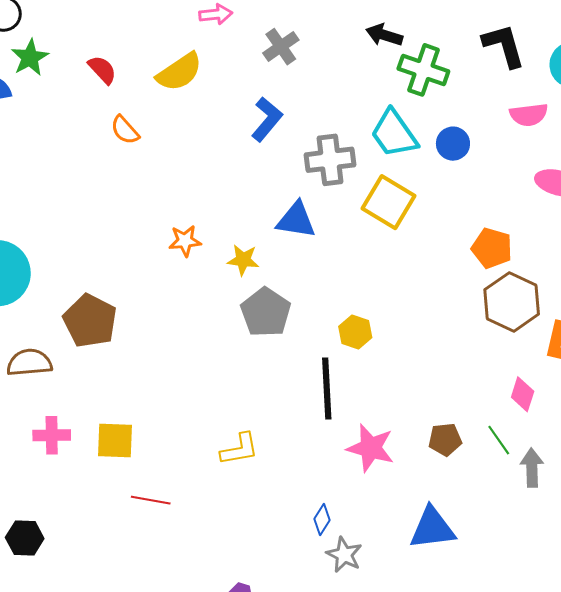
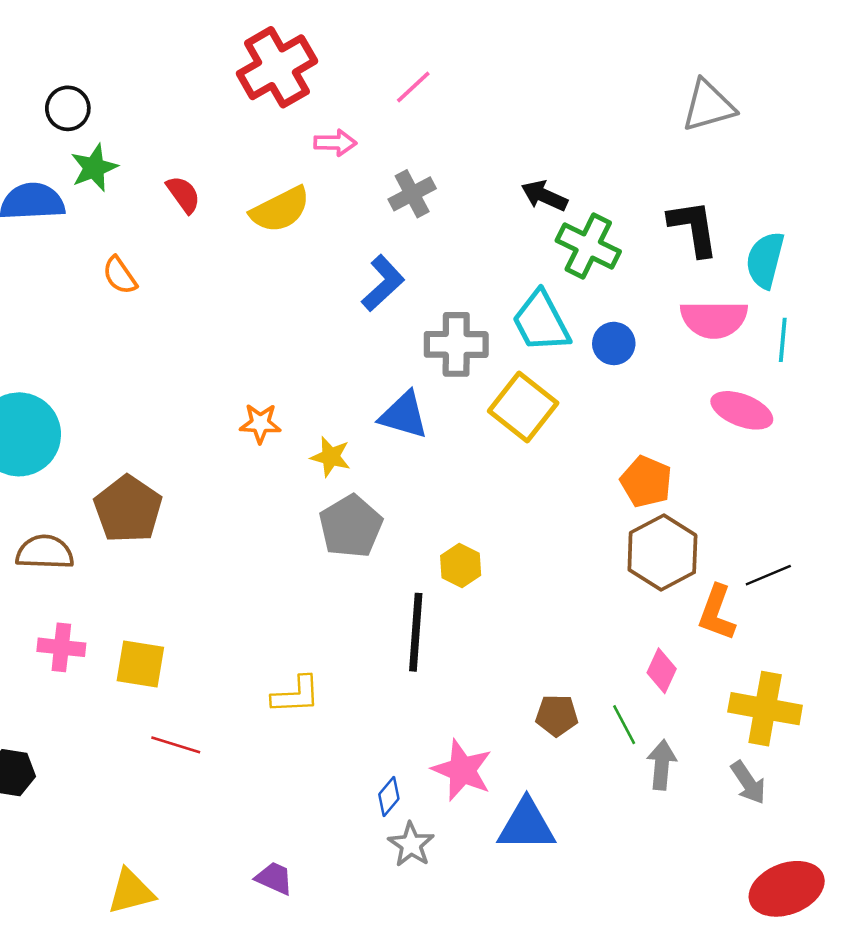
pink semicircle: (529, 115) -> (714, 319), size x1.4
orange semicircle: (125, 130) -> (120, 275), moved
pink star: (371, 448) -> (462, 770), moved

